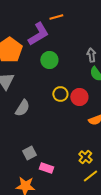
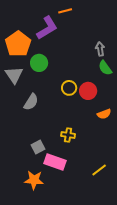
green circle: (49, 60) -> (39, 63), moved
yellow cross: (85, 157) -> (68, 135), moved, turned -32
pink rectangle: (46, 168) -> (55, 162), size x1.5

